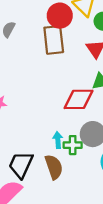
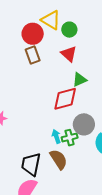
brown rectangle: (54, 40) -> (33, 55), size x0.7

